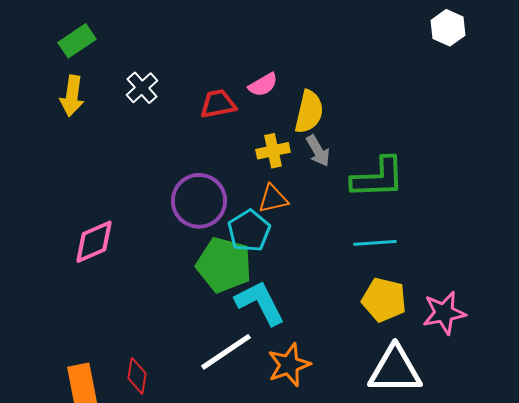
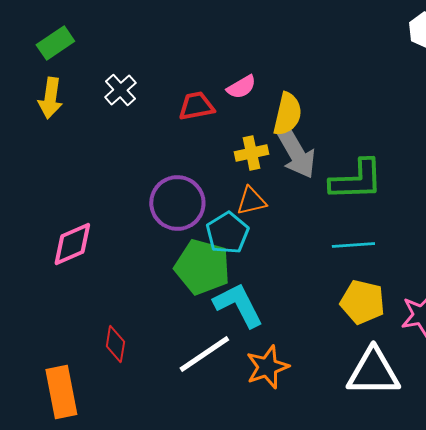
gray arrow: (318, 151) -> (296, 153), size x1.6
red diamond: (137, 376) -> (115, 344), moved

